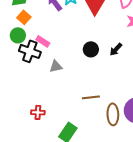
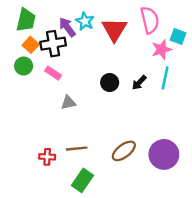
black cross: (30, 51) -> (53, 44), moved, turned -30
brown line: (91, 97) -> (77, 149), moved
brown ellipse: (113, 114) -> (124, 151), moved, turned 55

